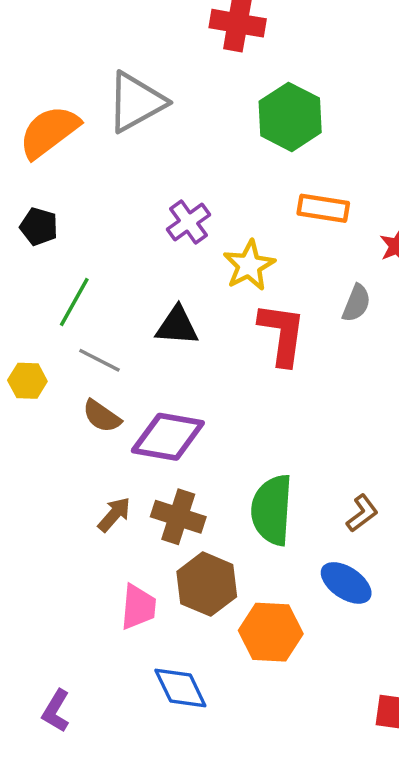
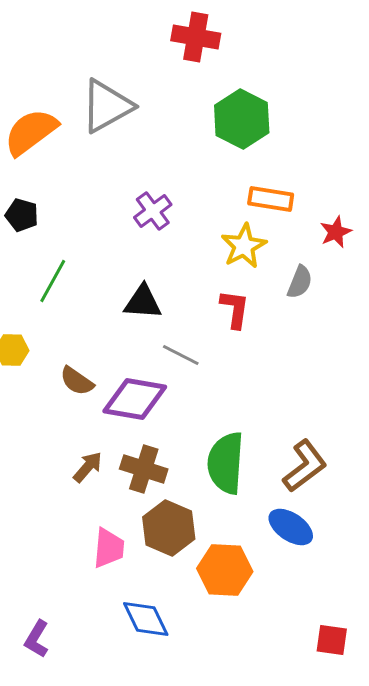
yellow star: (249, 265) -> (244, 246), moved
red L-shape: (282, 334) -> (235, 309), size x0.7
gray line: (99, 360) -> (181, 355), moved
brown L-shape: (362, 513) -> (305, 466), size x1.6

